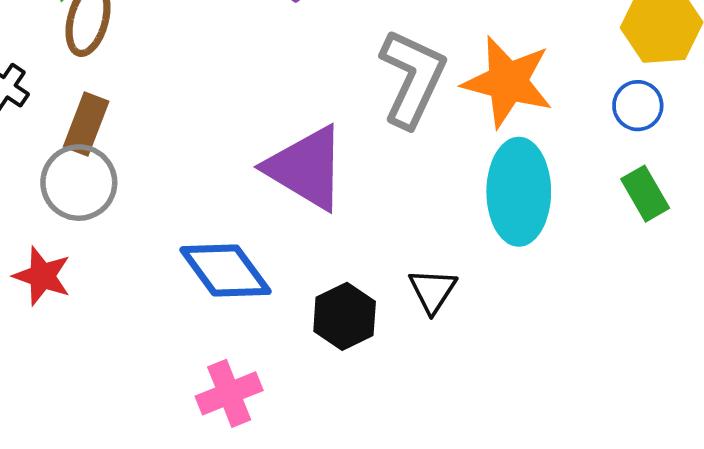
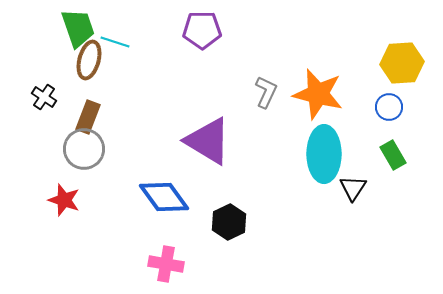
gray L-shape: (412, 78) -> (266, 92), size x0.6
black triangle: (433, 291) -> (353, 188), moved
pink cross: (229, 393) -> (166, 264), turned 32

